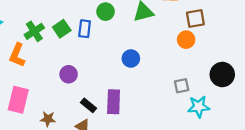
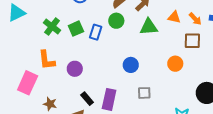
green cross: (34, 31) -> (52, 26), turned -30
orange circle: (186, 40) -> (175, 64), moved
orange L-shape: (17, 55) -> (47, 60), moved, turned -40
gray square: (182, 86) -> (144, 93), moved

